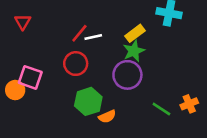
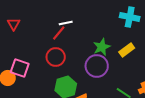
yellow rectangle: (135, 33) -> (127, 50), moved
white line: (93, 37) -> (66, 23), moved

